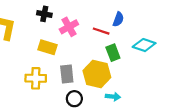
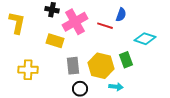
pink cross: (69, 27) -> (75, 22), size x1.4
green rectangle: (113, 53) -> (126, 60), moved
yellow cross: (36, 78) -> (28, 70), moved

